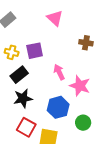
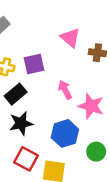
pink triangle: (55, 18) -> (70, 38), moved

